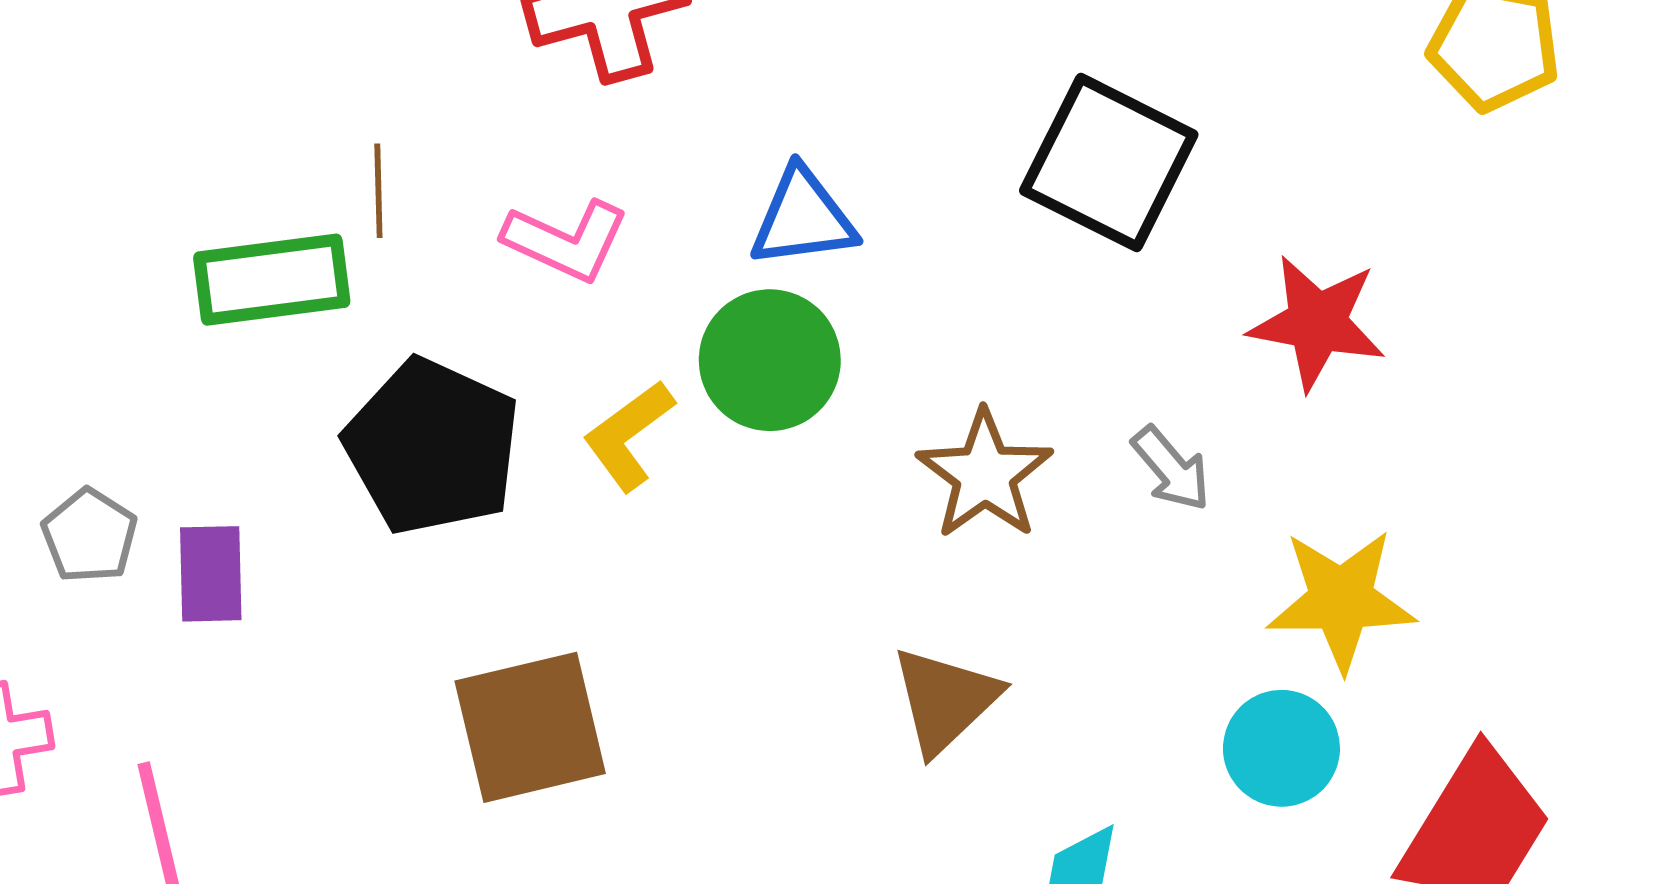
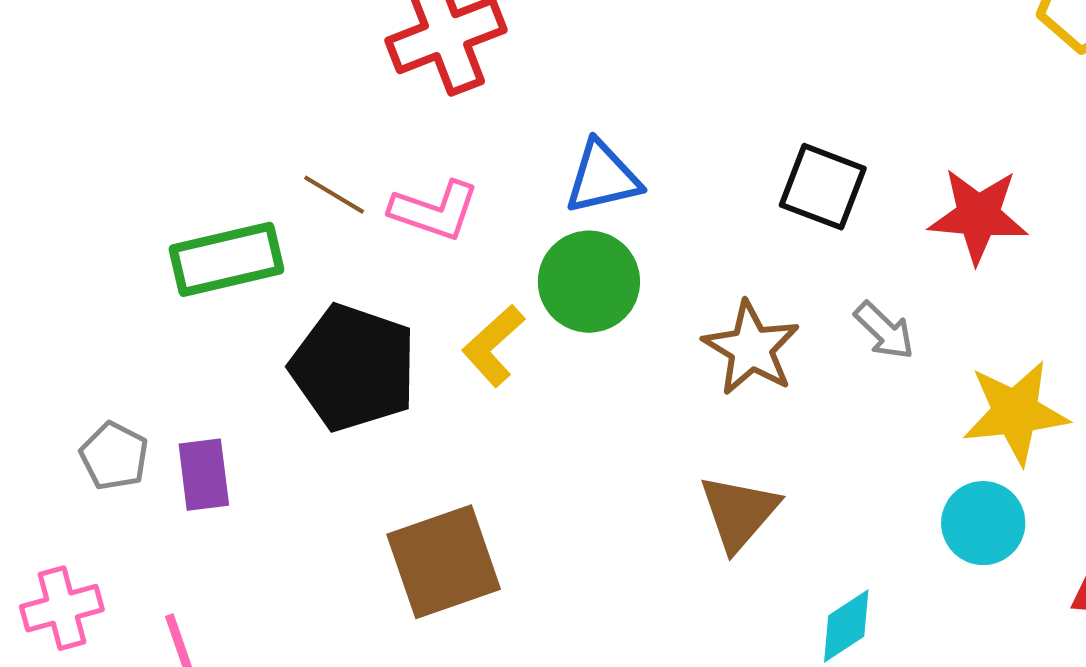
black square: (1109, 163) -> (823, 187), moved, size x0.7
brown line: (378, 191) -> (334, 195), moved, turned -52

